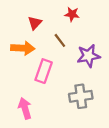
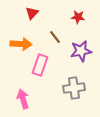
red star: (72, 14) -> (78, 17), moved
red triangle: (35, 23) -> (32, 13), moved

